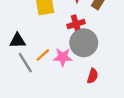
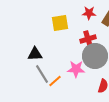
orange line: (43, 55) -> (55, 81), moved

